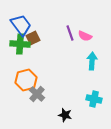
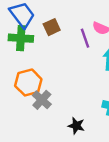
purple line: (70, 33) -> (85, 38), moved
brown square: (33, 38) -> (52, 27), moved

